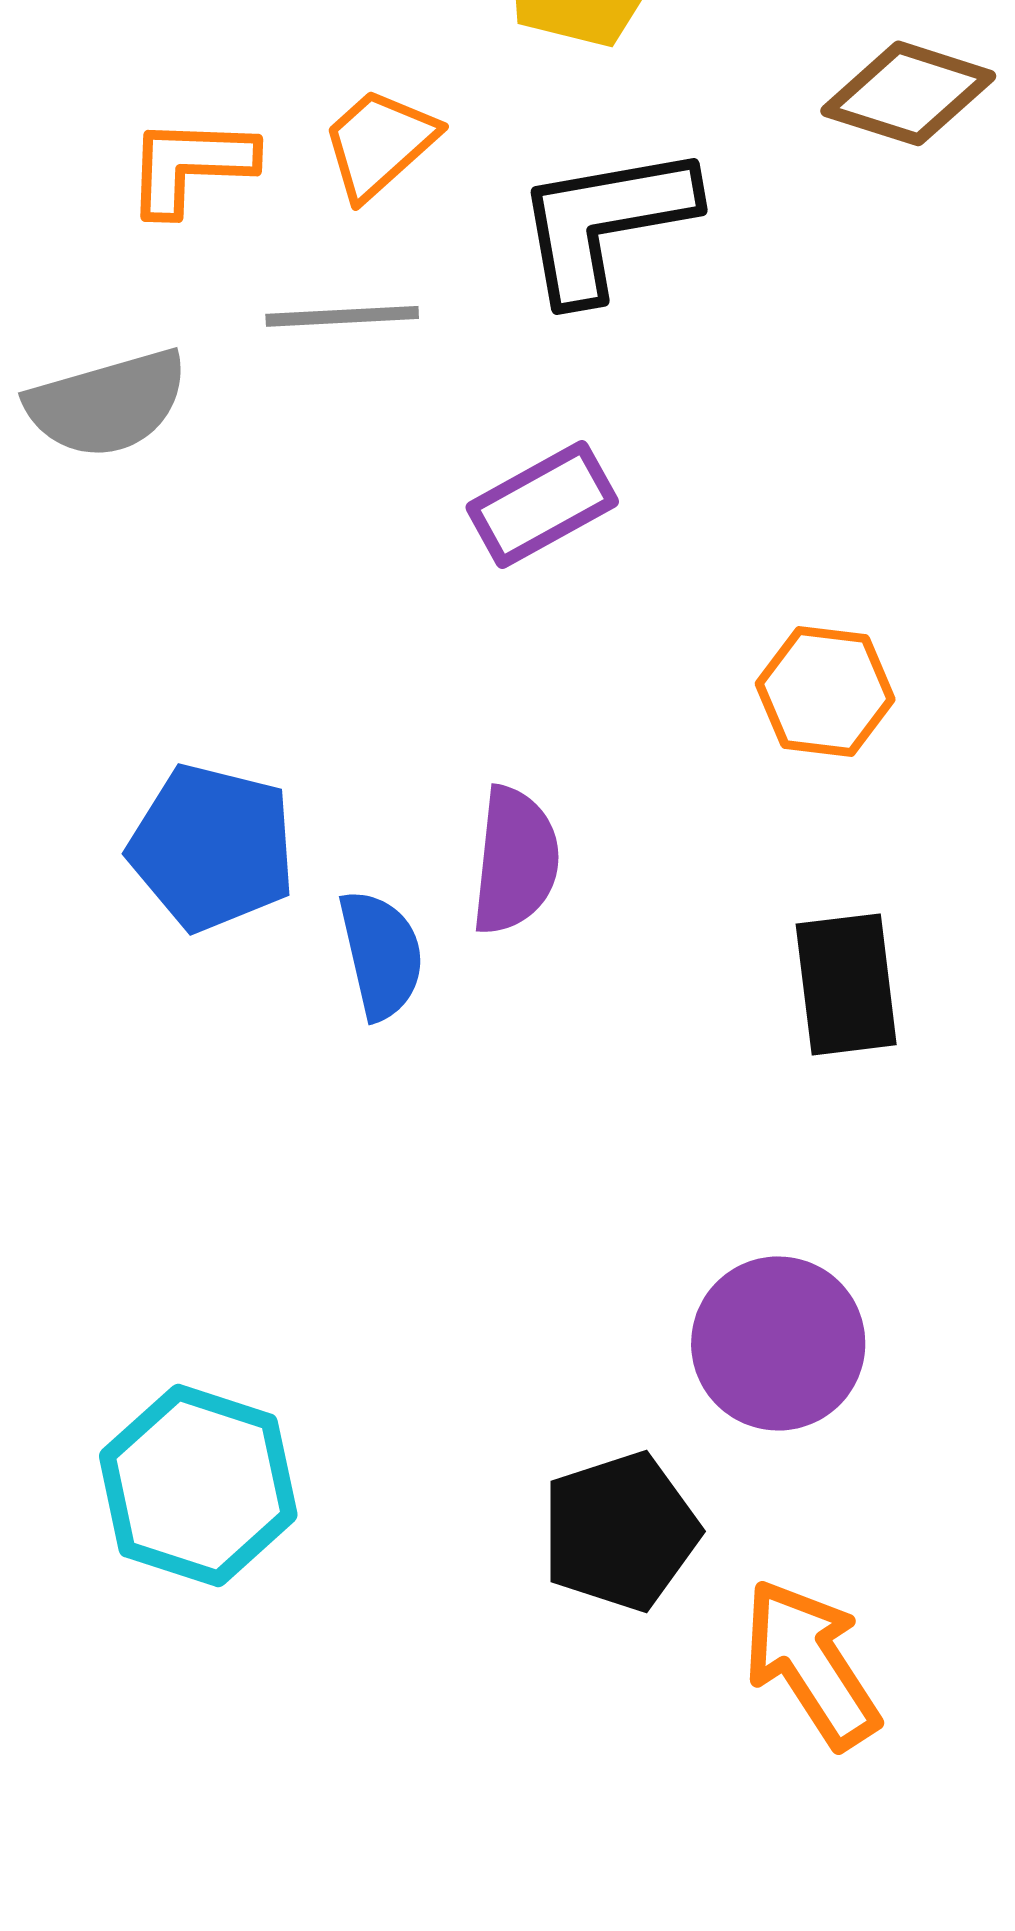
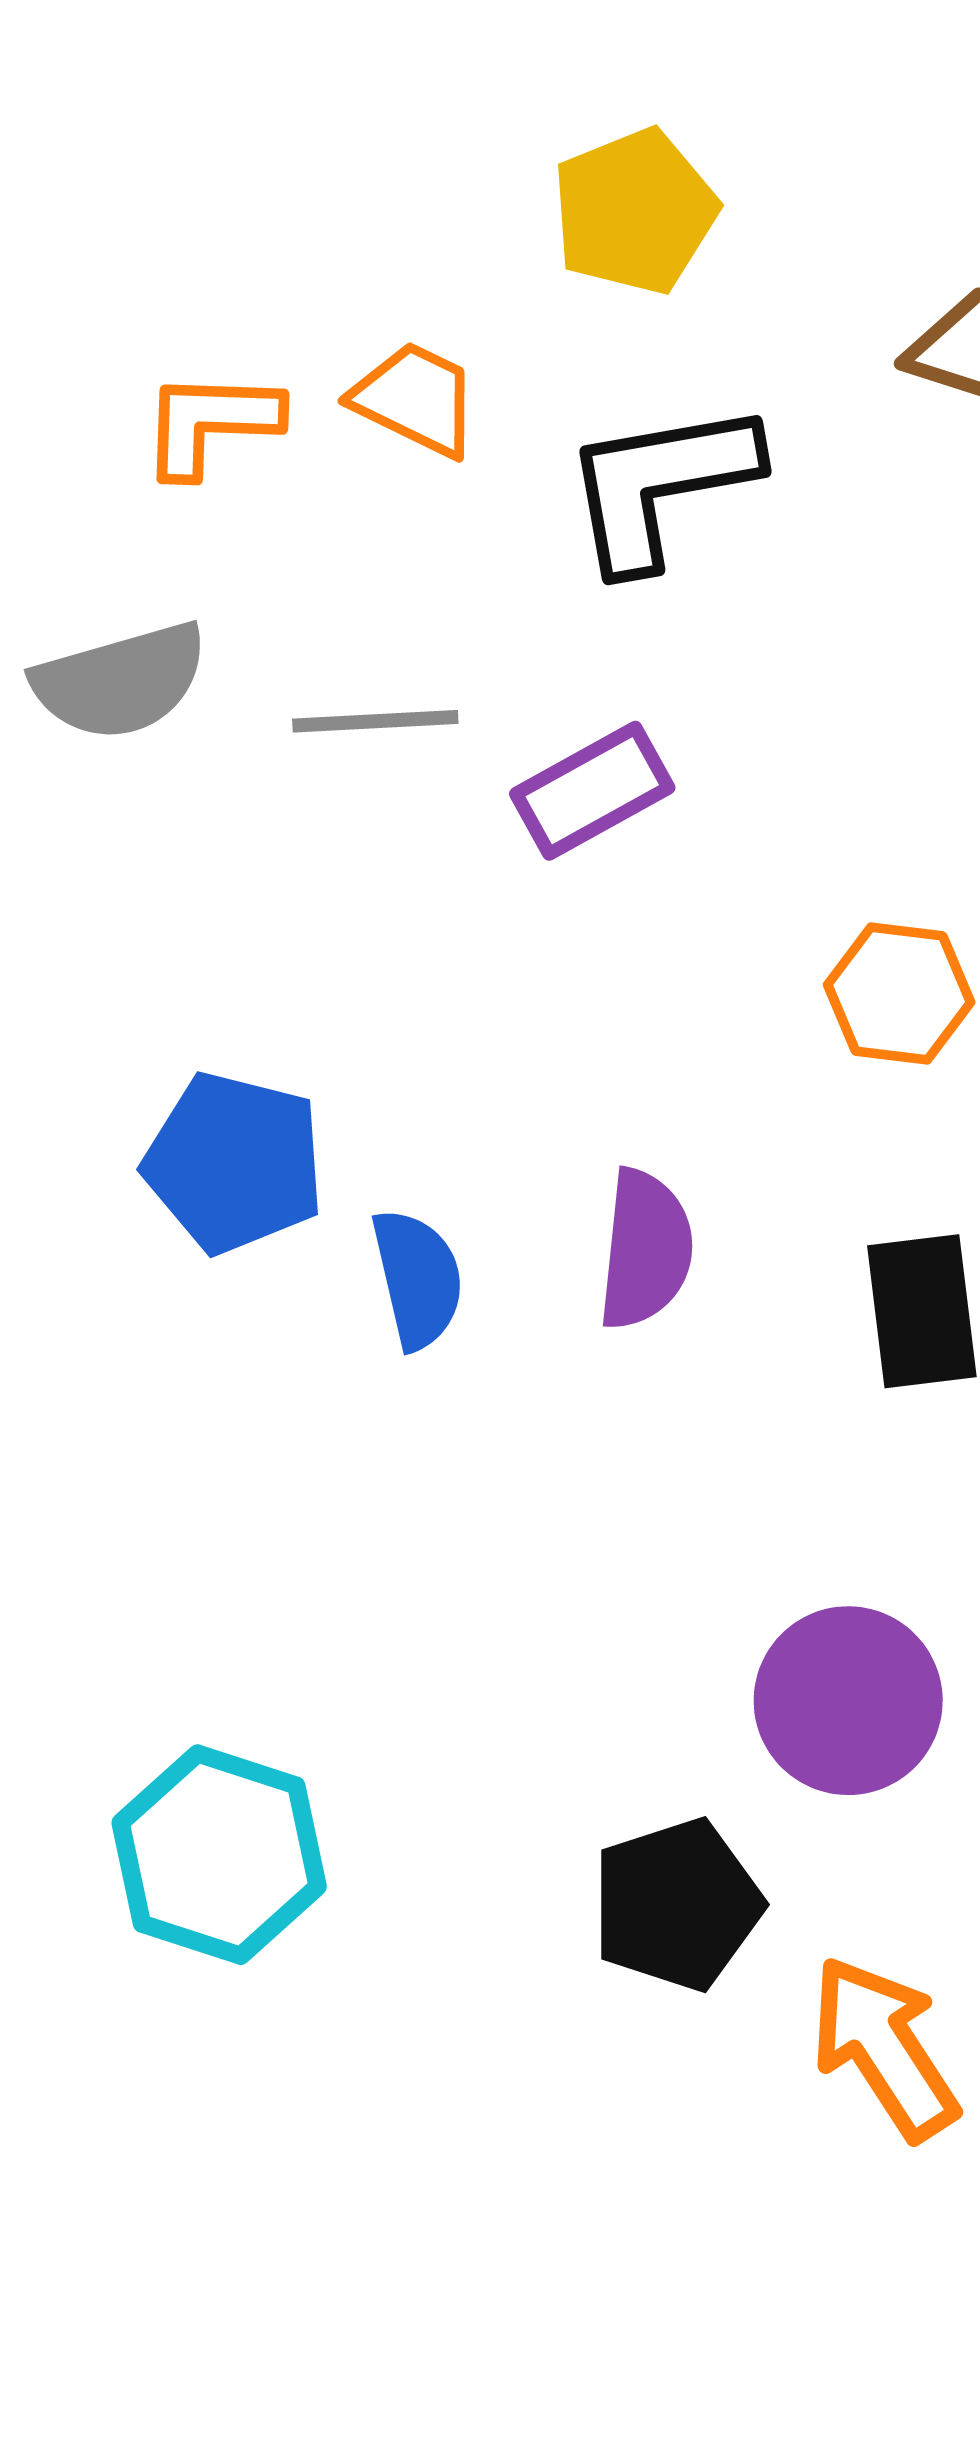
orange trapezoid: (379, 143) -> (415, 399), turned 68
gray line: (342, 316) -> (375, 721), moved
purple semicircle: (515, 860) -> (645, 1249), moved

